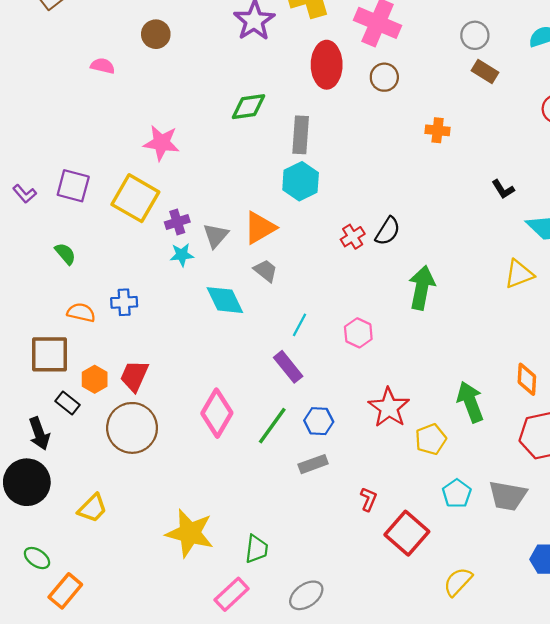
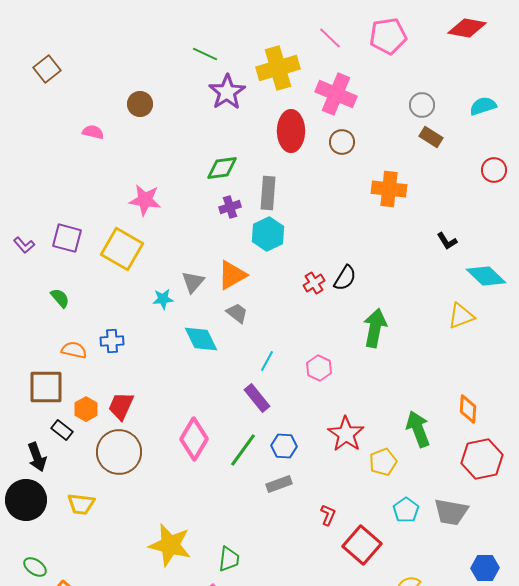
orange cross: (438, 130) -> (389, 189), size x1.6
purple cross: (177, 222) -> (230, 207), moved
yellow trapezoid: (92, 508) -> (81, 504), moved, turned 52

